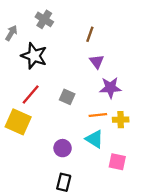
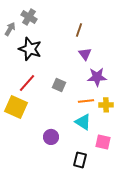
gray cross: (44, 19) -> (29, 17), moved
purple circle: (63, 148) -> (51, 137), moved
black rectangle: (64, 182) -> (80, 160), moved

